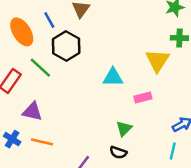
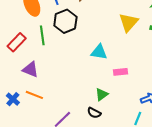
yellow triangle: (157, 61) -> (129, 22), moved
green line: (40, 68) -> (42, 35), turned 30
blue cross: (12, 139) -> (13, 99), moved

